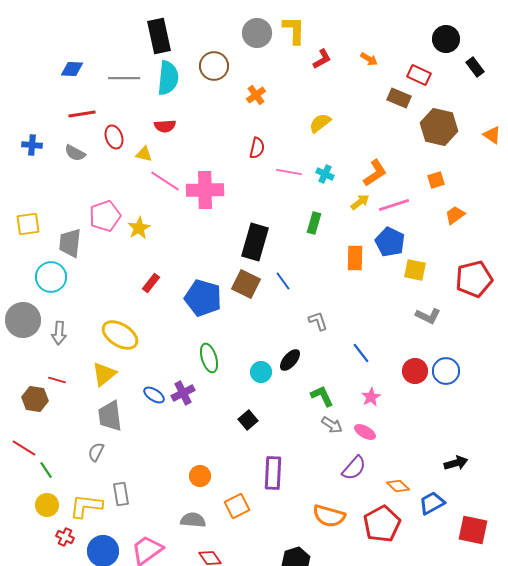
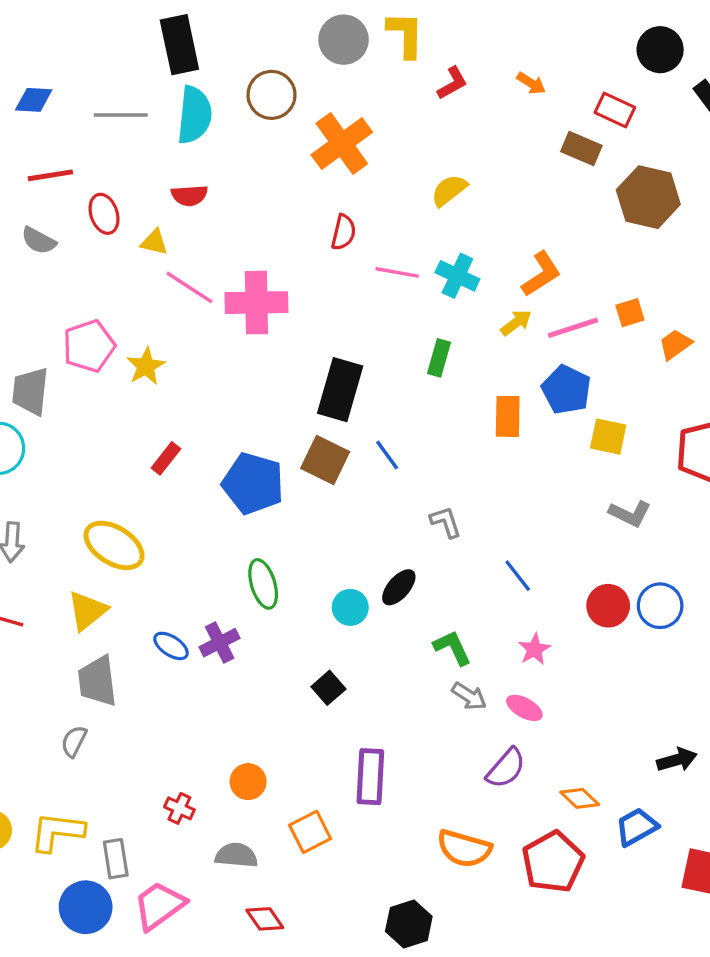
orange cross: (256, 95) -> (342, 143), size x1.8
cyan cross: (325, 174) -> (457, 276), size x1.4
orange square: (436, 180) -> (630, 313), moved
gray rectangle: (121, 494) -> (116, 859), moved
red cross: (65, 537) -> (179, 808), moved

